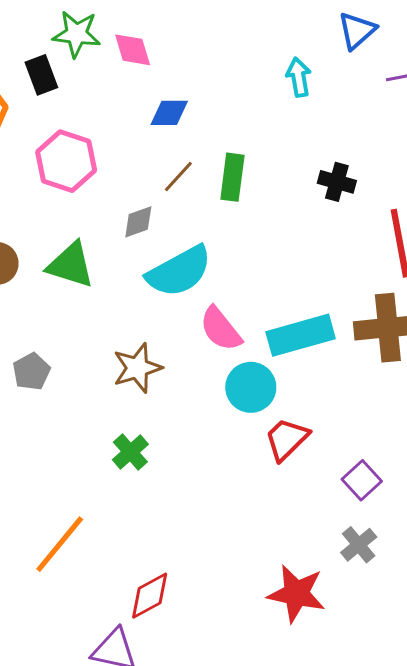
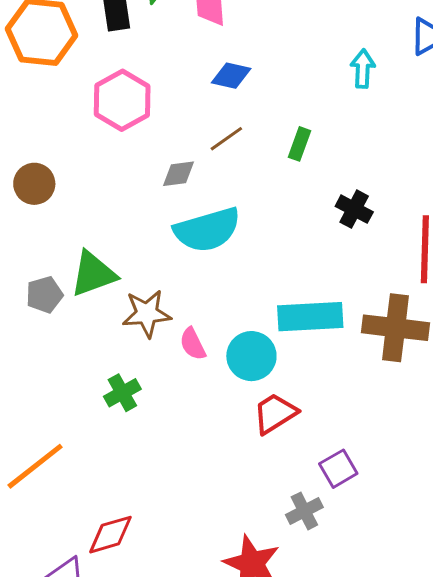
green rectangle: (232, 177) -> (300, 144), moved, size x0.7
black cross: (337, 182) -> (354, 209), moved
green triangle: (71, 265) -> (93, 274), moved, turned -50
pink semicircle: (221, 329) -> (193, 344), moved, size x0.7
gray cross: (359, 545) -> (304, 511), moved

